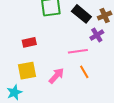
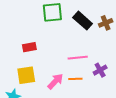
purple cross: (97, 35) -> (100, 70), moved
orange line: (84, 72) -> (75, 79), moved, turned -64

